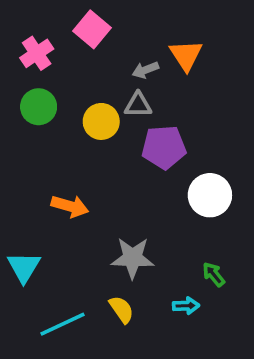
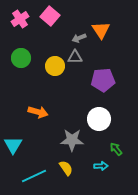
pink cross: (37, 53) -> (20, 19), moved
purple pentagon: (164, 147) -> (103, 80), moved
white circle: (210, 195) -> (99, 119), moved

